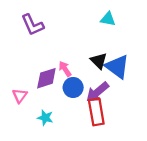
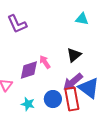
black triangle: (99, 61) -> (74, 55), turned 35
blue triangle: (117, 67) -> (89, 88), moved
blue circle: (73, 87) -> (53, 99), moved

